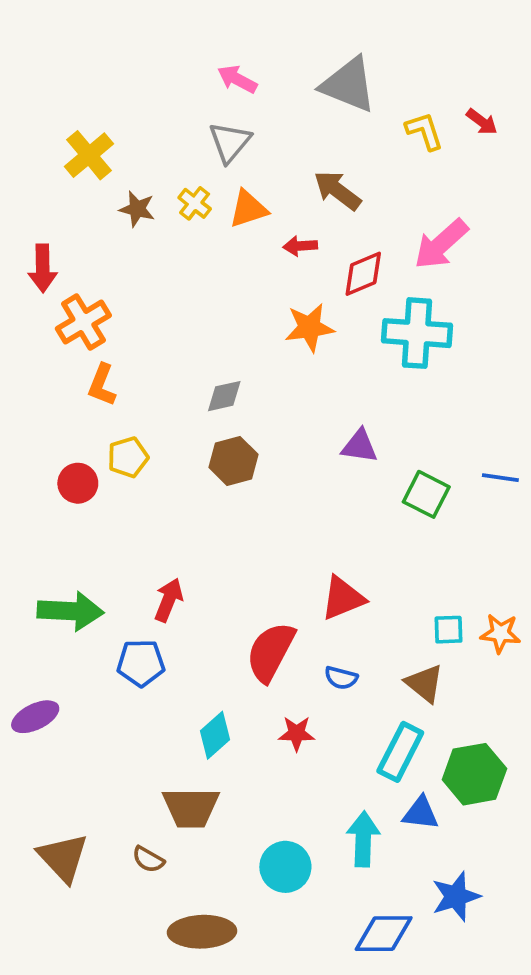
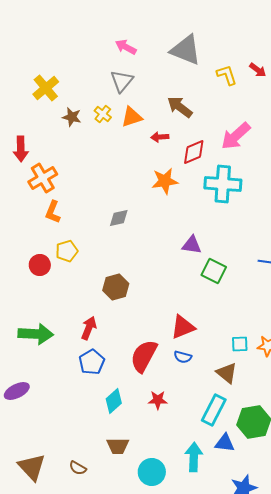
brown hexagon: (234, 461) -> (116, 287), moved
green square: (426, 494) -> (214, 271), moved
blue pentagon: (141, 663) -> (92, 362), moved, turned -30
blue semicircle: (341, 678) -> (183, 357), moved
brown trapezoid: (191, 808) -> (118, 446), moved, size x0.7

